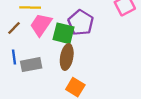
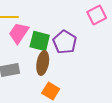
purple pentagon: (81, 23) -> (65, 42), moved

